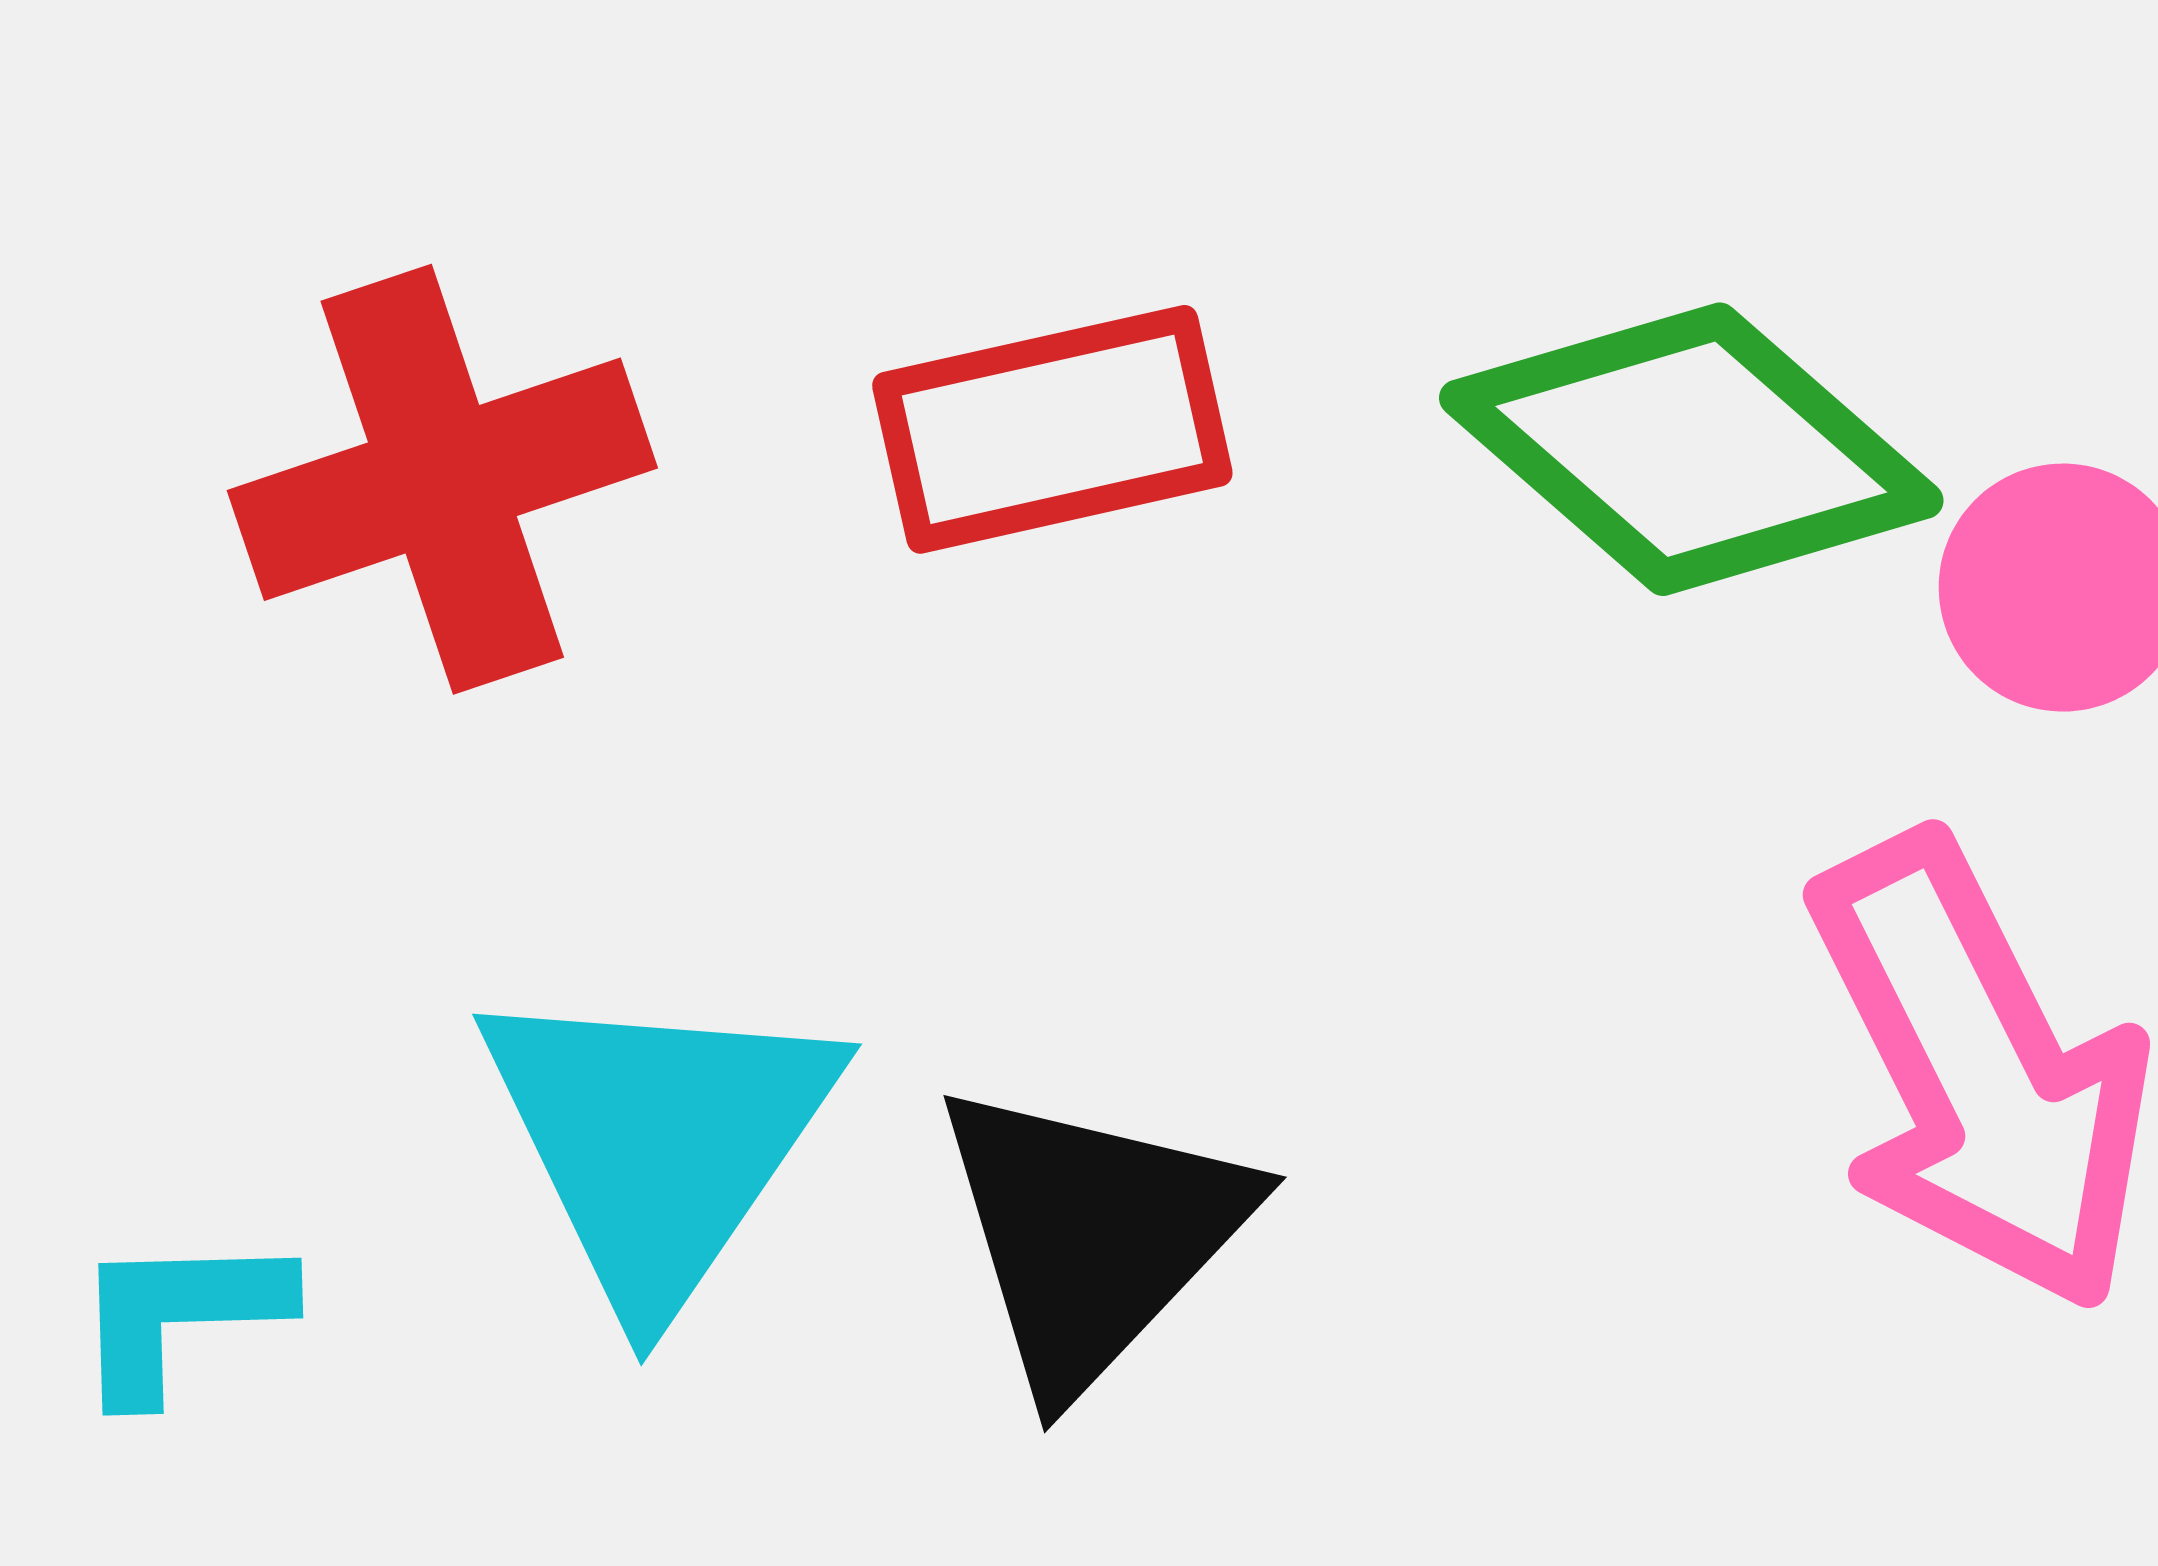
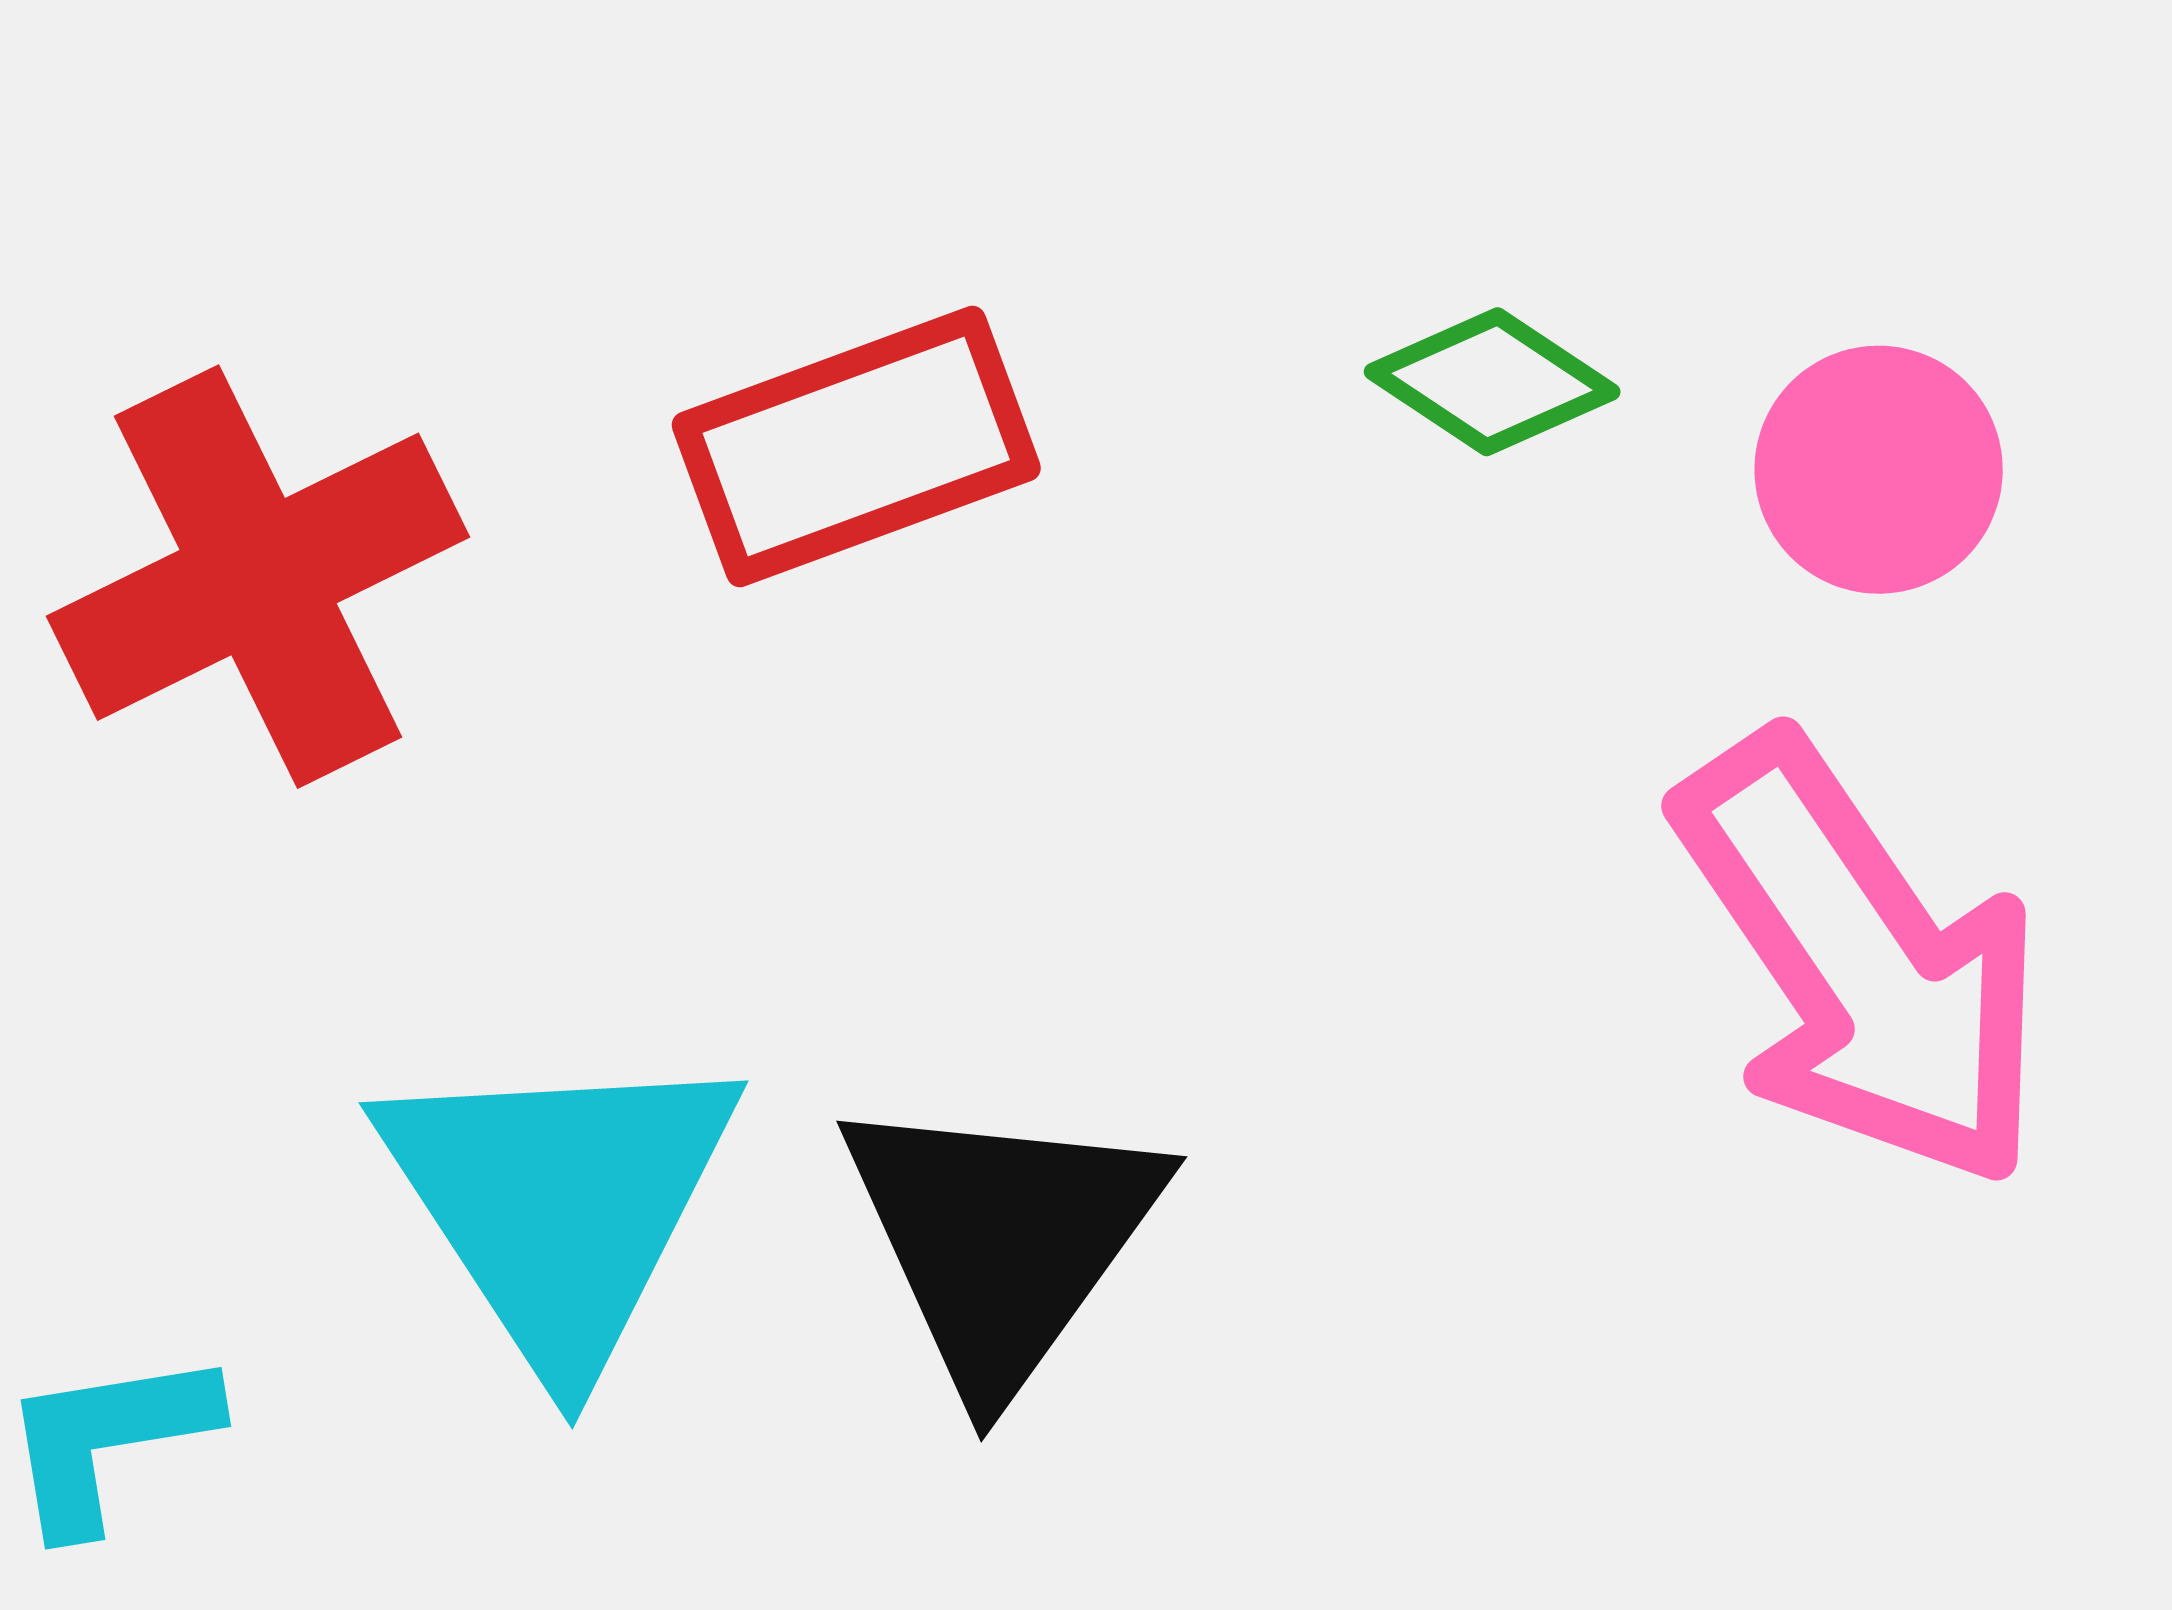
green diamond: (1691, 449) -> (1492, 382), size x0.5

